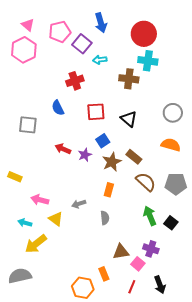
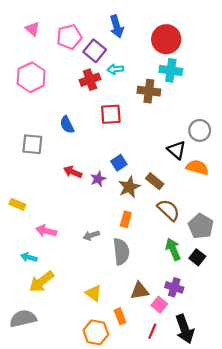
pink hexagon: (24, 50) -> (31, 77), moved
red cross: (75, 81) -> (90, 80), moved
red square: (96, 112) -> (111, 114), moved
black triangle: (129, 119) -> (177, 150), moved
gray pentagon: (176, 184) -> (201, 226), moved, turned 30
gray semicircle: (105, 218) -> (121, 252), size x1.6
yellow triangle: (56, 219) -> (93, 293), moved
black arrow: (160, 285) -> (185, 329), size x1.4

